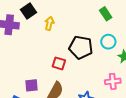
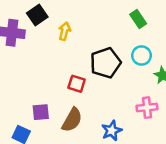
black pentagon: (81, 47) -> (106, 63), turned -30

